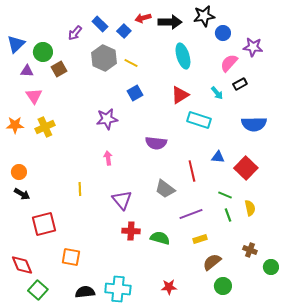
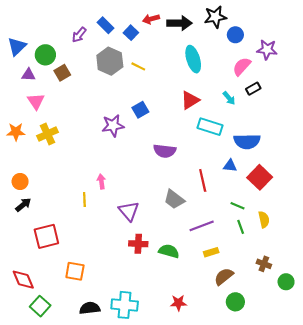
blue square: (135, 93) -> (140, 110), moved
blue semicircle: (254, 124) -> (247, 141), moved
pink arrow: (108, 158) -> (101, 181), moved
black arrow: (22, 194) -> (23, 205), turned -70

